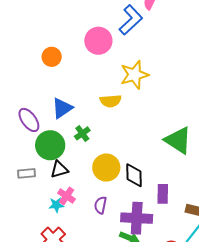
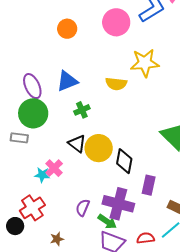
green circle: (50, 145) -> (33, 113), moved
black triangle: (59, 170) -> (77, 144), moved, turned 42
purple semicircle: (100, 205) -> (83, 208), moved

